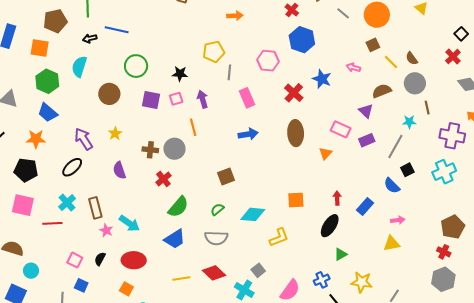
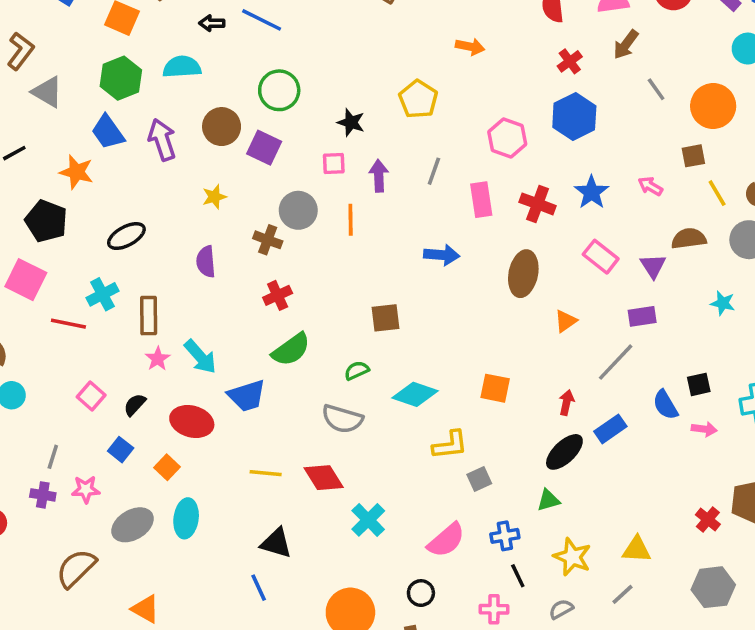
yellow pentagon: (214, 52) -> (418, 99), turned 30
cyan semicircle: (79, 67) -> (182, 67), turned 55
gray line: (229, 72) -> (434, 171), moved
red cross: (294, 93) -> (538, 204), turned -36
pink rectangle: (247, 98) -> (481, 200), moved
purple square: (151, 100) -> (264, 148), moved
pink rectangle: (341, 129) -> (601, 257), moved
purple arrow: (84, 139) -> (162, 140), moved
gray line: (395, 146) -> (616, 362), moved
gray circle: (174, 149) -> (298, 210), moved
pink arrow: (398, 220) -> (704, 429), moved
black ellipse: (330, 226) -> (564, 452), moved
blue trapezoid: (175, 239) -> (247, 396), moved
yellow triangle: (392, 244) -> (637, 549), moved
red cross: (444, 252) -> (708, 520), moved
gray square: (258, 270) -> (479, 479), moved
blue square: (81, 285) -> (121, 450), moved

